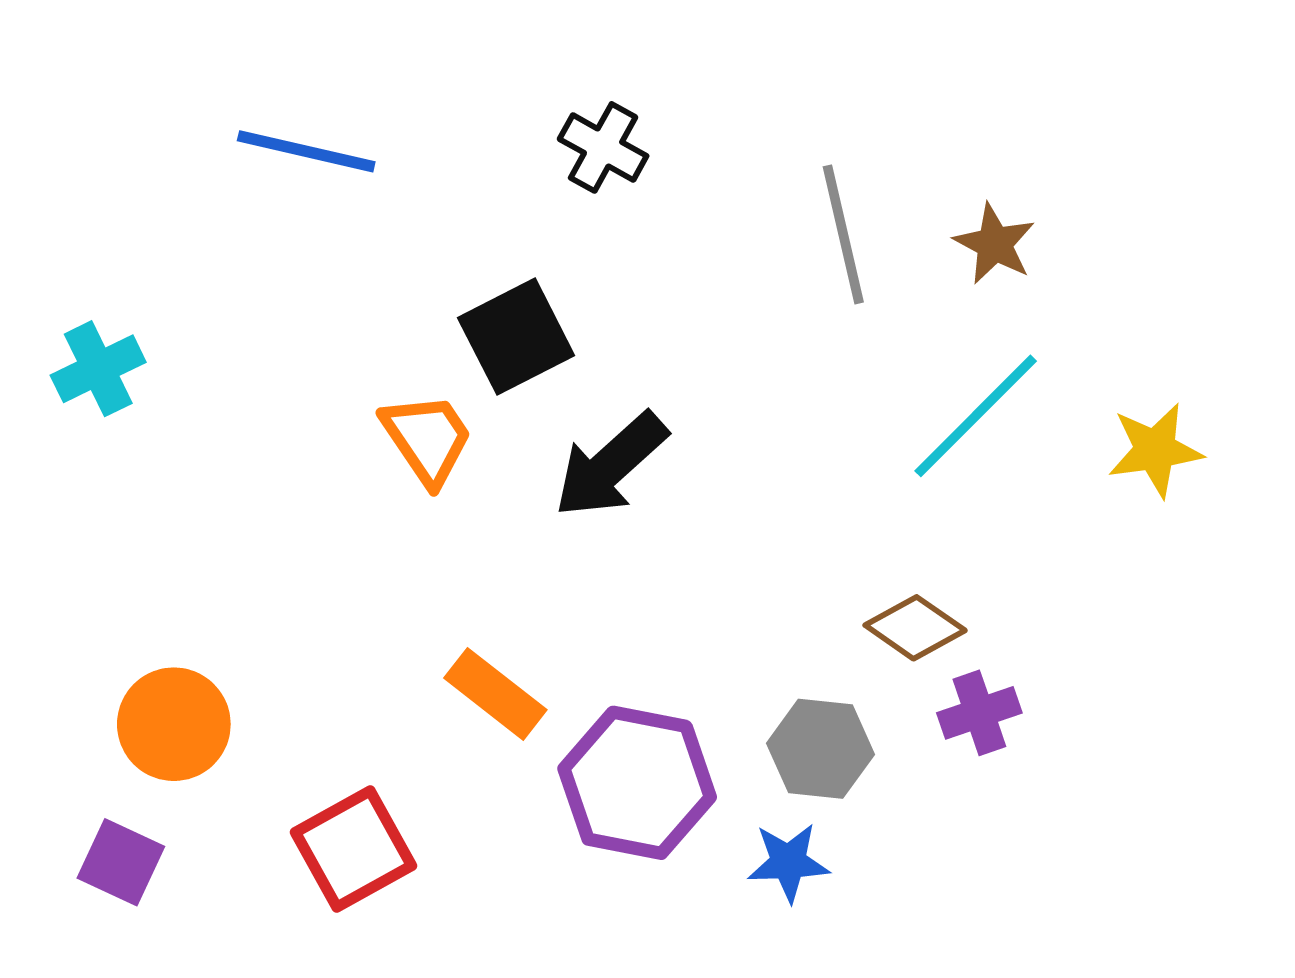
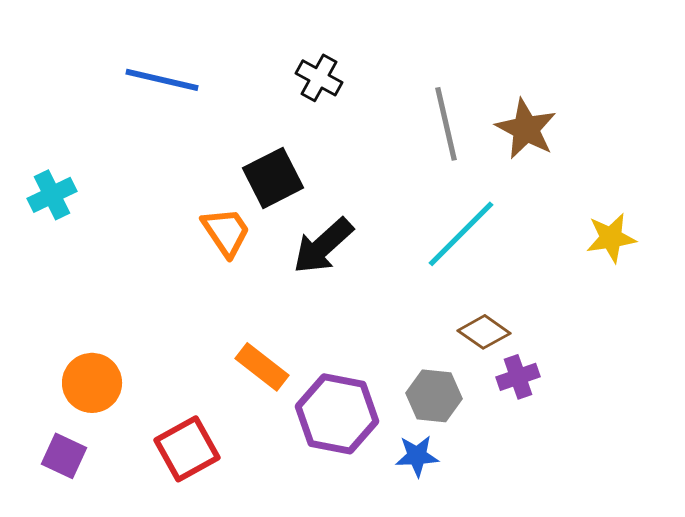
brown star: (994, 244) -> (526, 129), size x1.4
cyan line: (976, 416) -> (461, 234), moved

